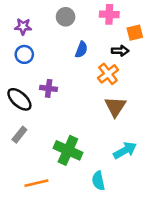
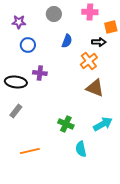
blue circle: (24, 54) -> (28, 45), moved
black ellipse: (19, 99) -> (16, 82), turned -35
brown triangle: (115, 107) -> (95, 88), turned -42
green cross: (68, 150) -> (66, 124), moved, size x0.7

